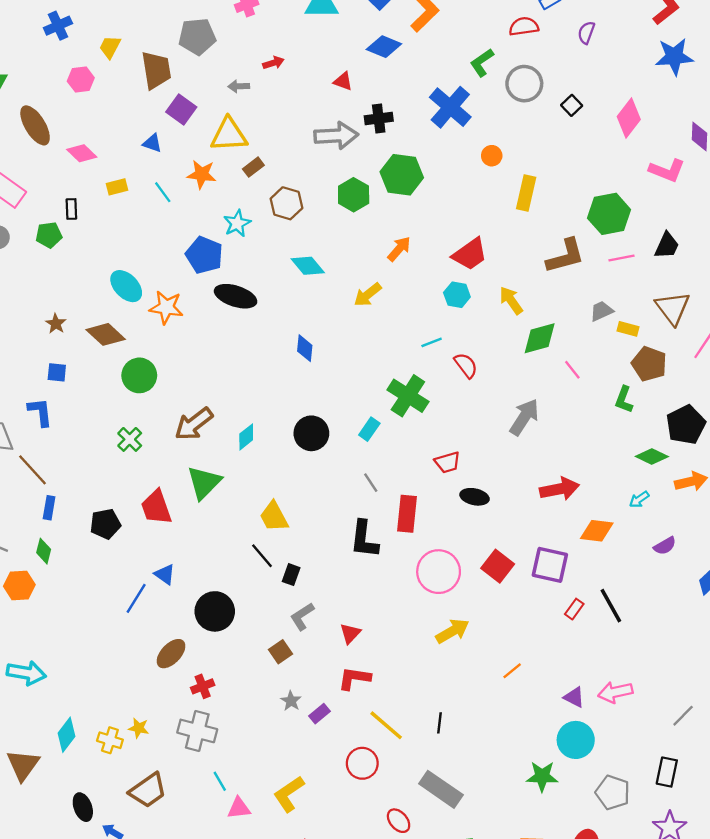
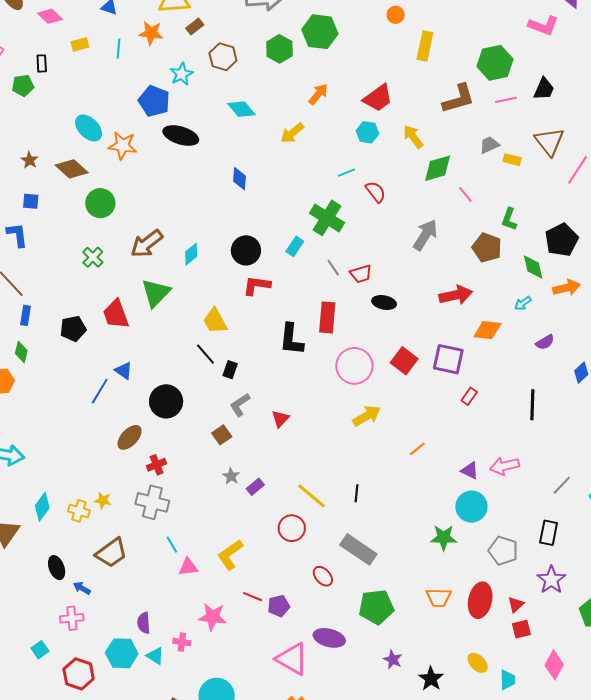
cyan line: (163, 192) -> (119, 48), turned 42
brown pentagon: (649, 364) -> (487, 248), moved
green diamond: (652, 457) -> (533, 267), turned 52
gray line: (371, 483) -> (333, 268), moved
black line: (611, 606) -> (532, 405), moved, turned 32
red L-shape: (354, 678) -> (257, 286), moved

